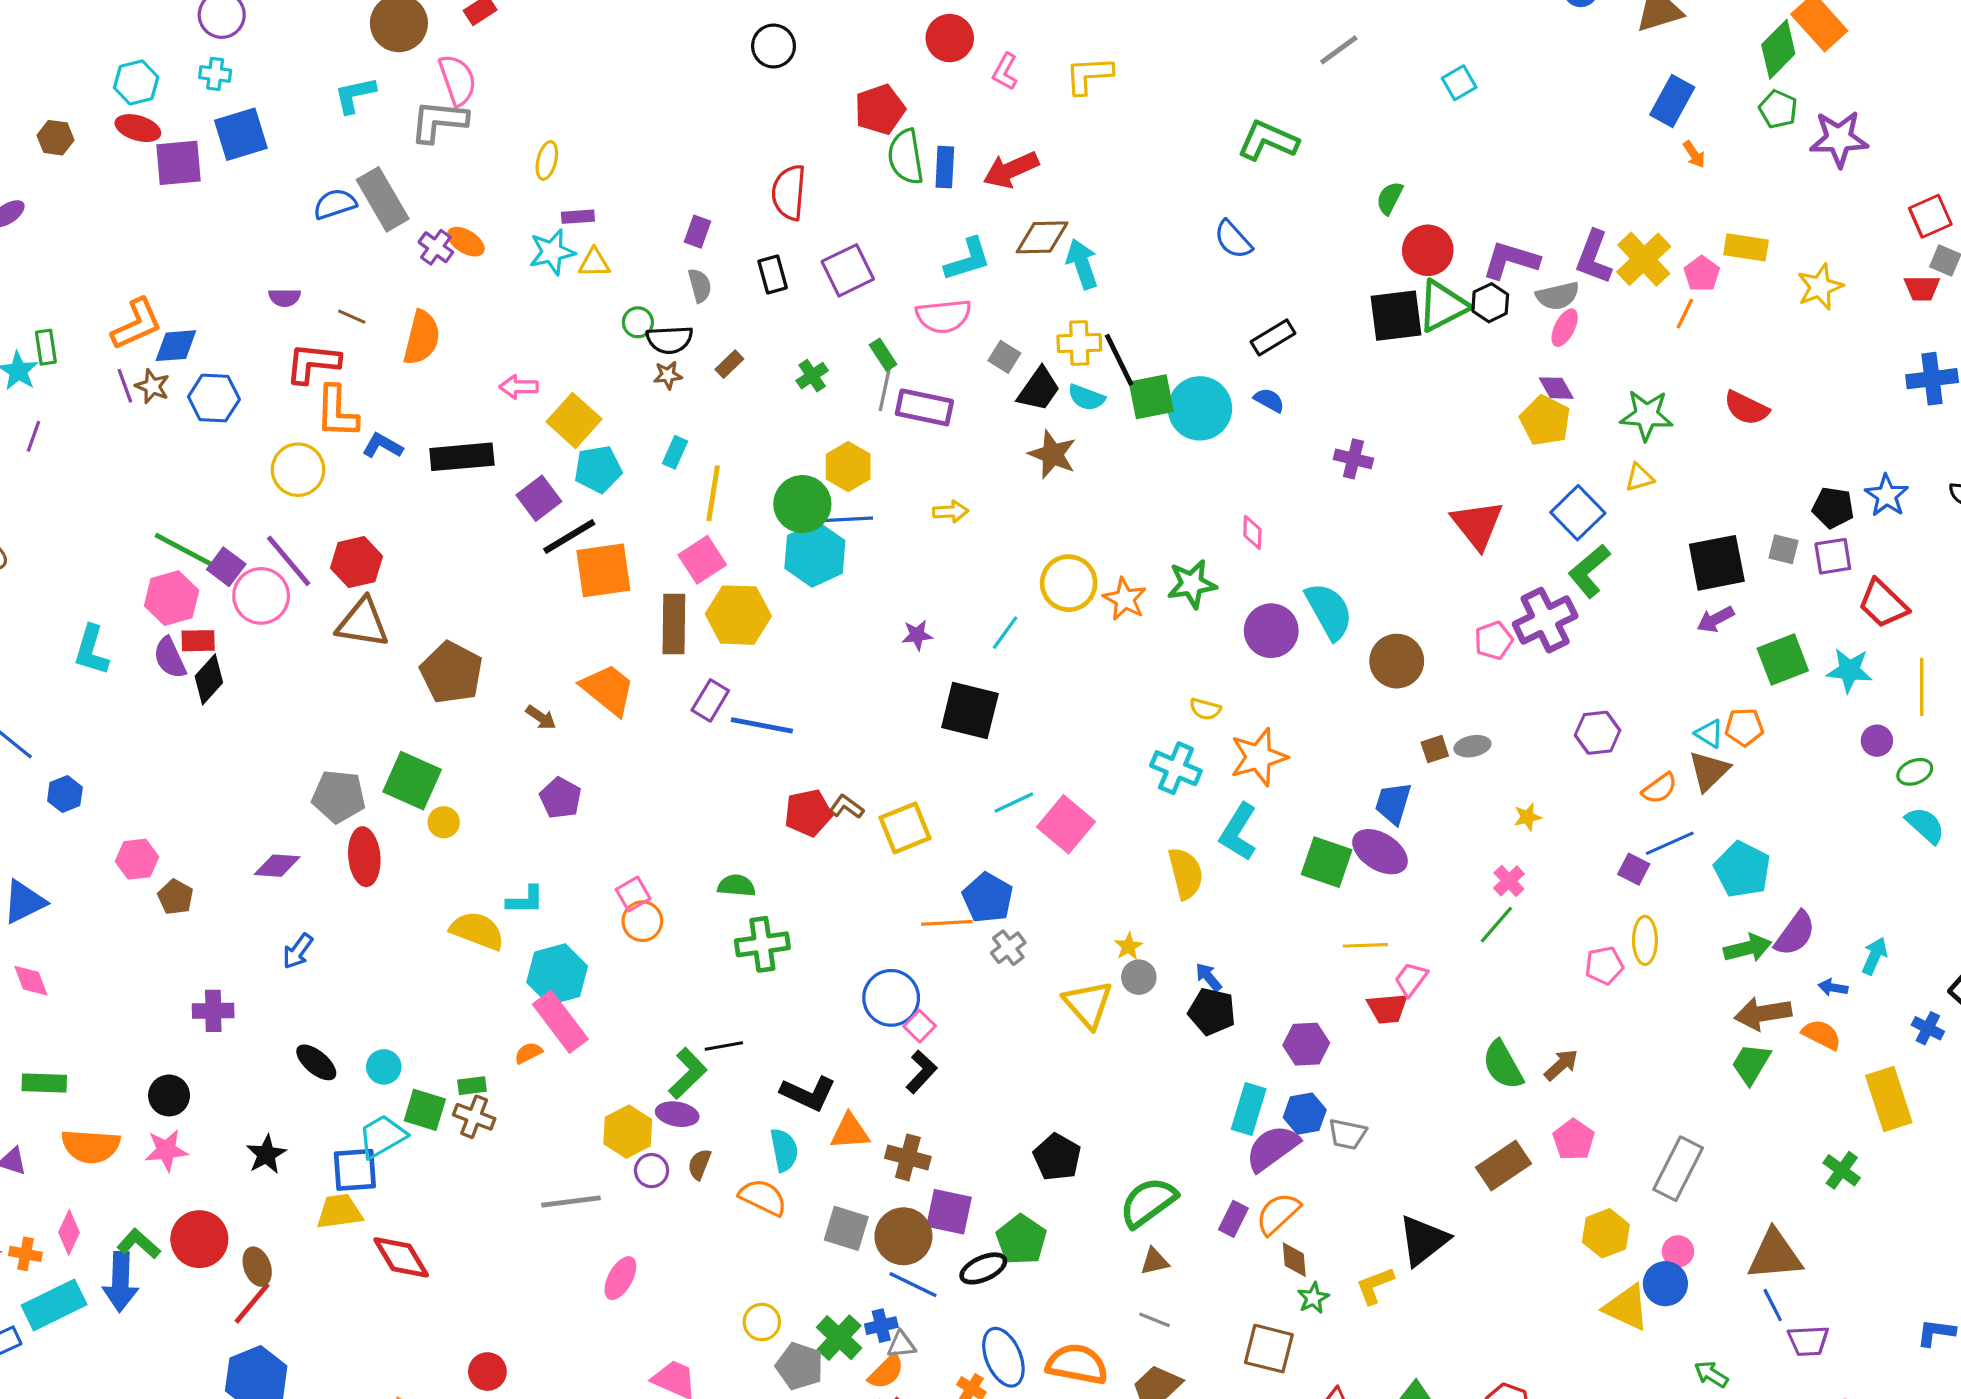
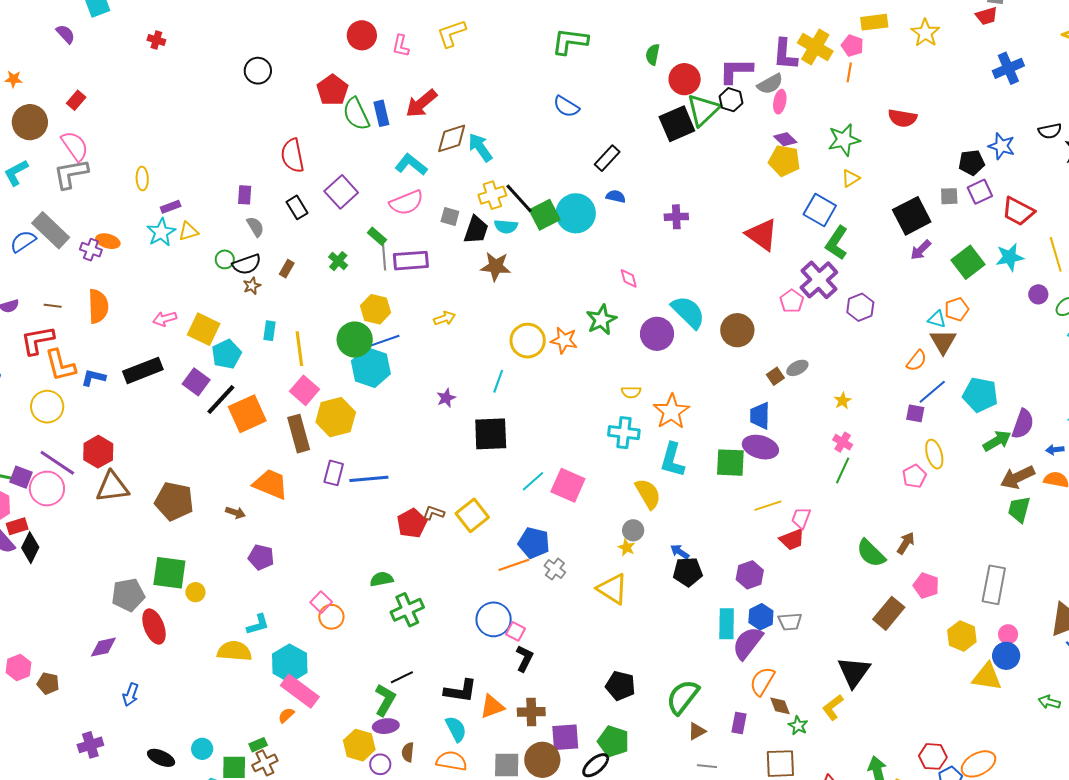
cyan L-shape: (968, 259) -> (411, 165), turned -108
purple hexagon: (1598, 733) -> (860, 307), moved
gray circle: (1139, 977) -> (633, 530), moved
brown cross: (474, 1117) -> (265, 763), turned -30
purple rectangle: (1233, 1219) -> (739, 723), moved

